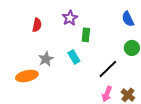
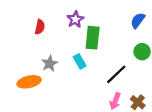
blue semicircle: (128, 19) -> (138, 20), turned 63
green rectangle: (86, 35) -> (93, 38), size x1.5

